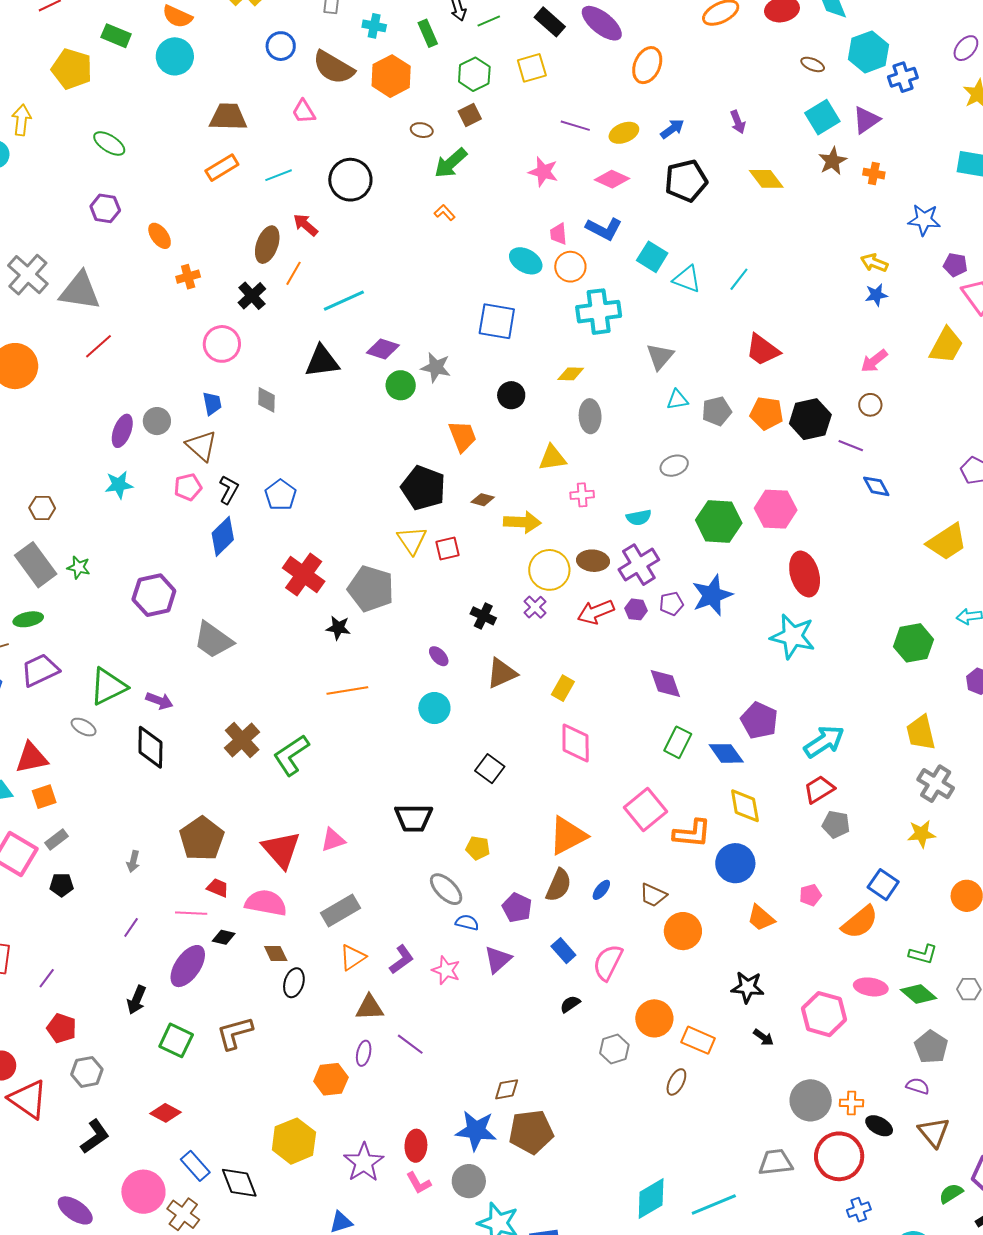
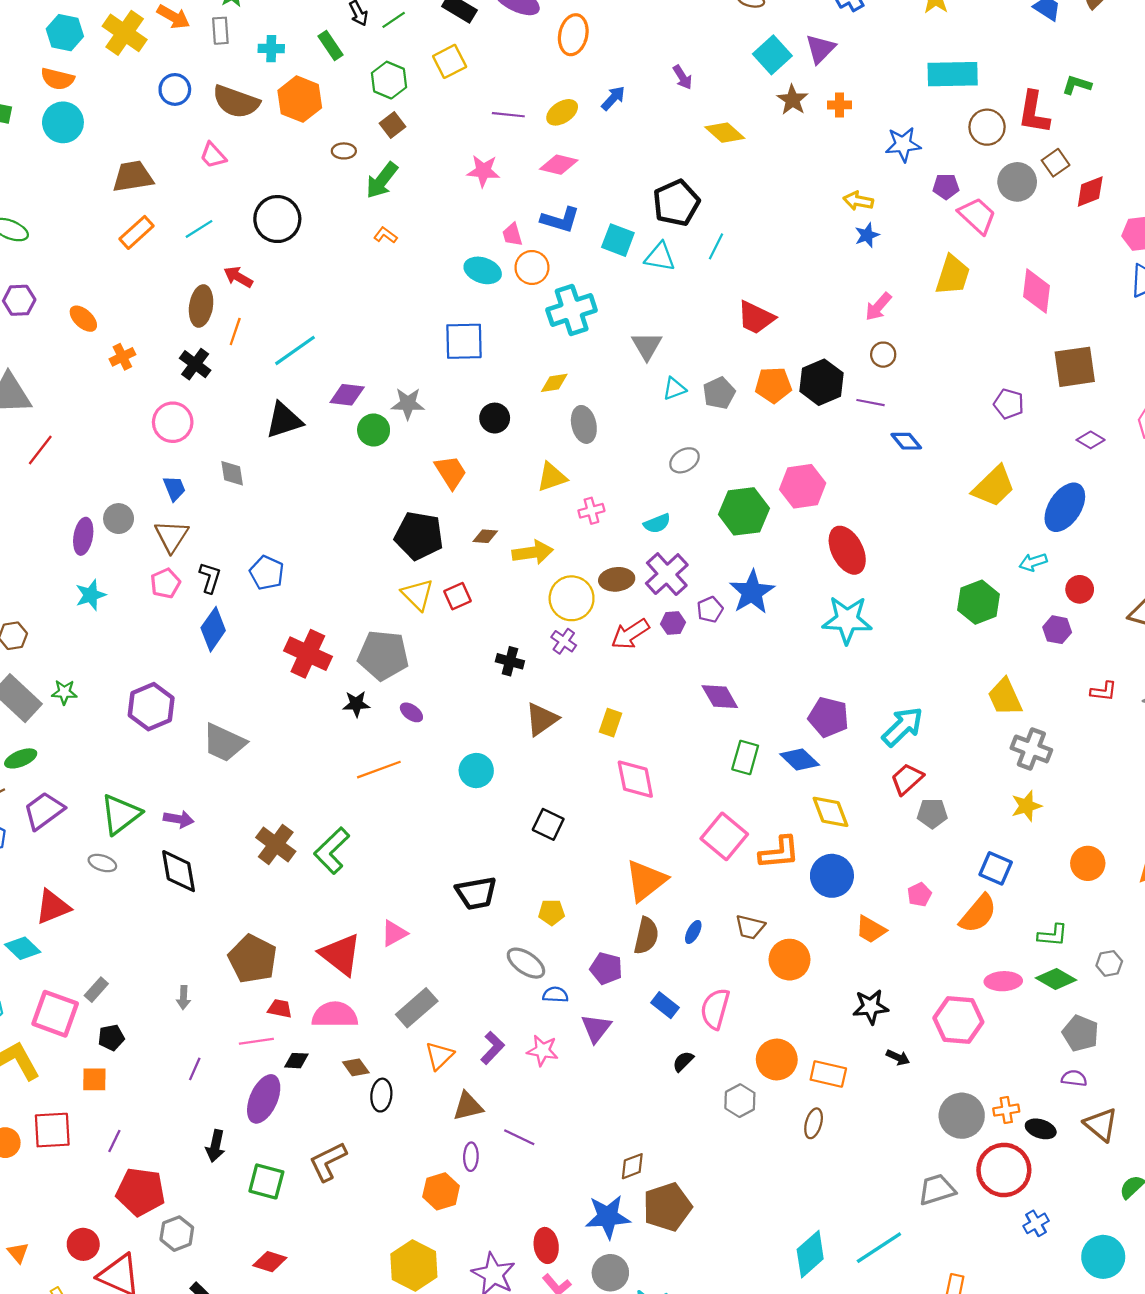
black pentagon: (686, 181) -> (676, 203), moved
brown triangle: (201, 446) -> (172, 536), turned 32
purple ellipse: (439, 656) -> (411, 712), moved
orange square: (44, 797) -> (94, 1079), moved, turned 30
red pentagon: (62, 1028) -> (141, 1192), size x1.5

